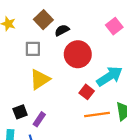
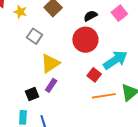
black semicircle: (62, 30) -> (90, 16), moved
gray square: (33, 49) -> (35, 36), moved, turned 35
purple rectangle: (39, 119) -> (51, 85), moved

